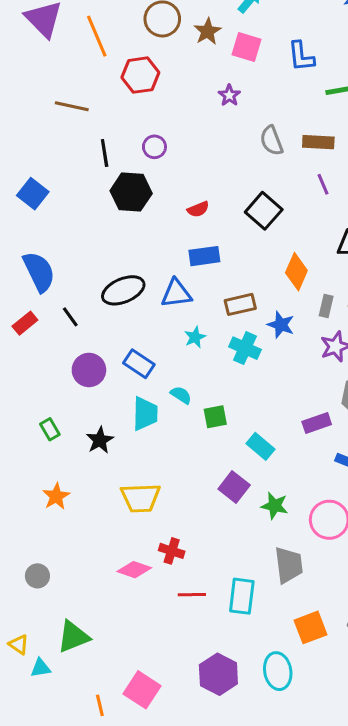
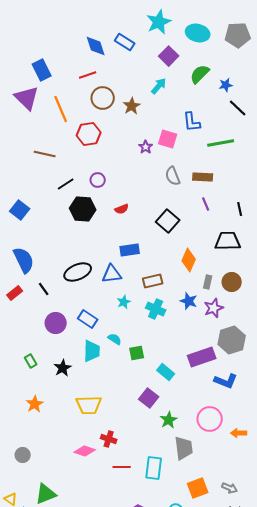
pink square: (247, 47) -> (168, 139), moved
black line: (105, 153) -> (66, 184), turned 66
red semicircle: (198, 209) -> (122, 209), moved
blue star: (281, 325) -> (189, 301), moved
purple rectangle: (317, 423) -> (202, 357), size x1.5
green star: (275, 506) -> (169, 420), moved, turned 30

